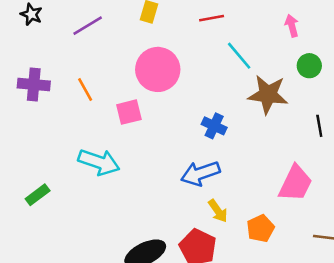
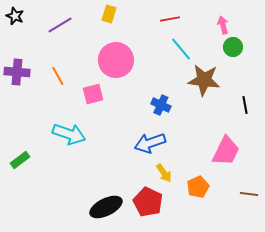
red line: (212, 18) -> (170, 19), moved
green circle: (309, 66) -> (233, 47), moved

